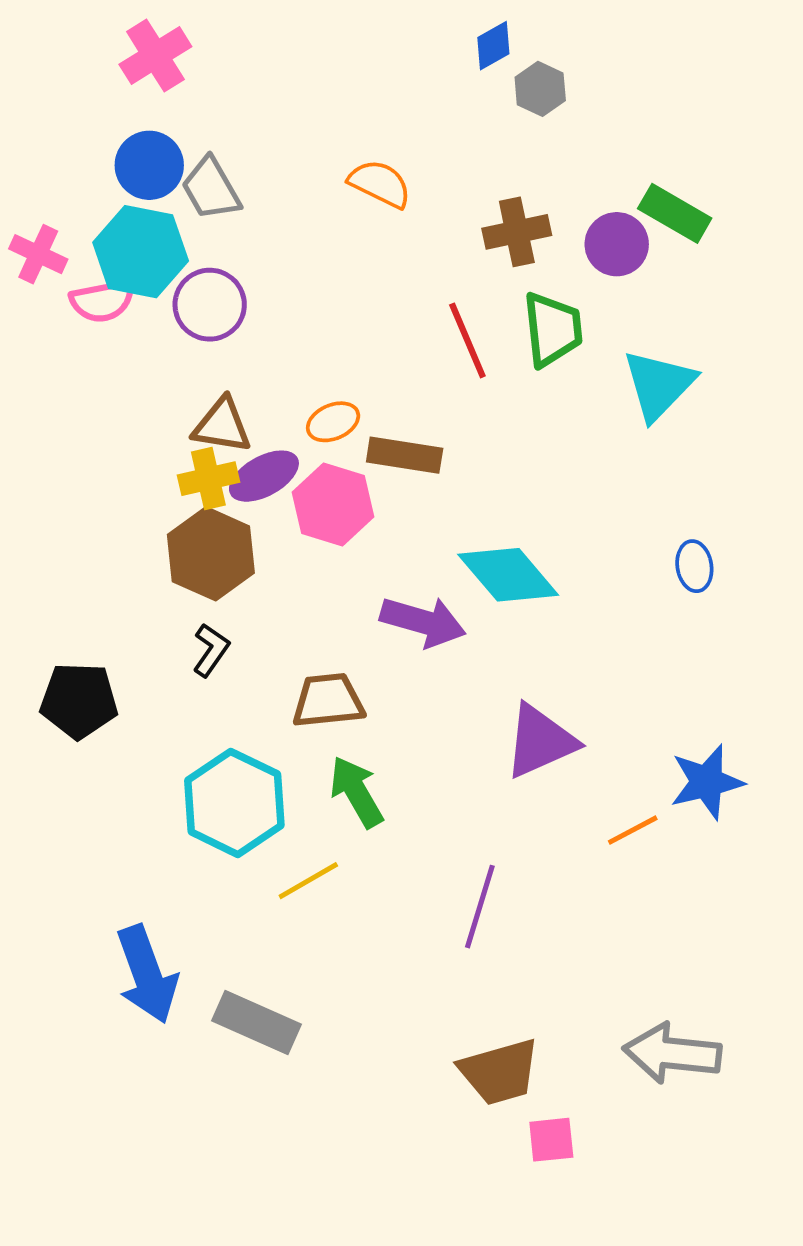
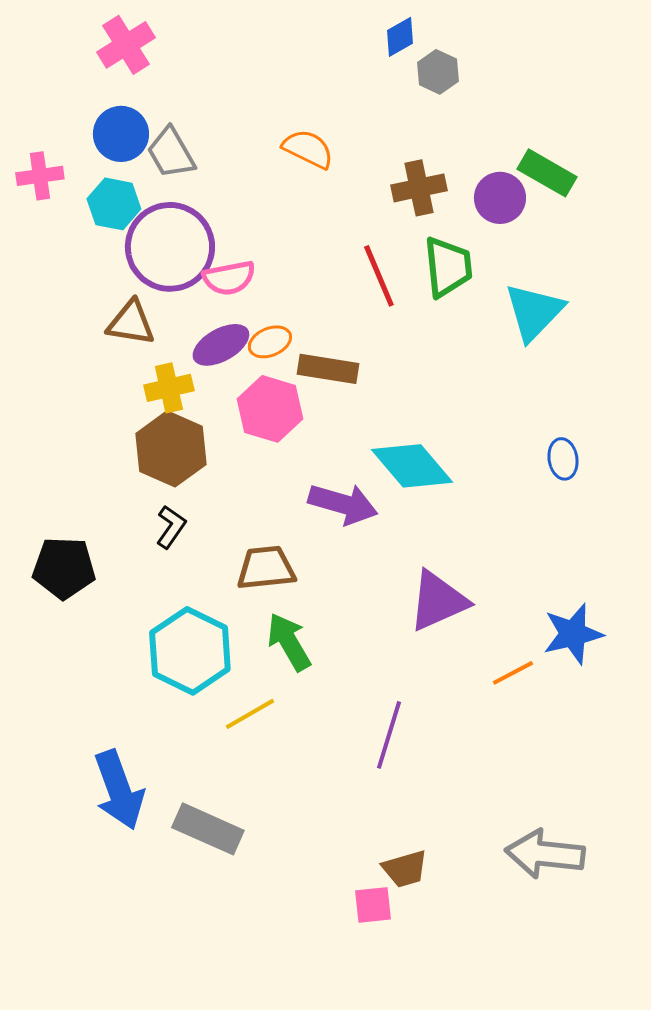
cyan hexagon: (141, 252) -> (114, 204), size x0.7
pink cross: (38, 254) -> (40, 176), moved, turned -33
pink semicircle: (102, 301) -> (229, 278), moved
purple circle: (210, 305) -> (170, 247), size x1.5
brown triangle: (222, 426) -> (131, 323), moved
purple ellipse: (264, 476) -> (221, 345), moved
brown trapezoid: (500, 1072) -> (405, 869), size x0.7
pink square: (551, 1140) -> (373, 905), moved

